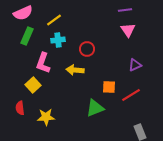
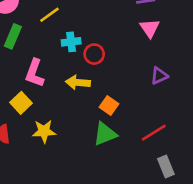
cyan cross: (58, 40) -> (71, 42), moved
orange square: (109, 87) -> (109, 106), moved, turned 32
red line: (131, 95) -> (154, 133), moved
yellow star: (46, 117) -> (44, 131), moved

